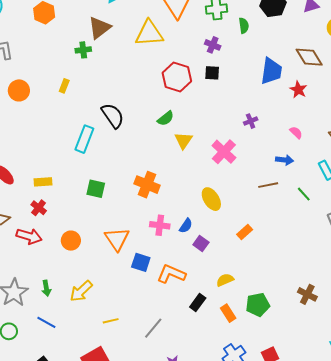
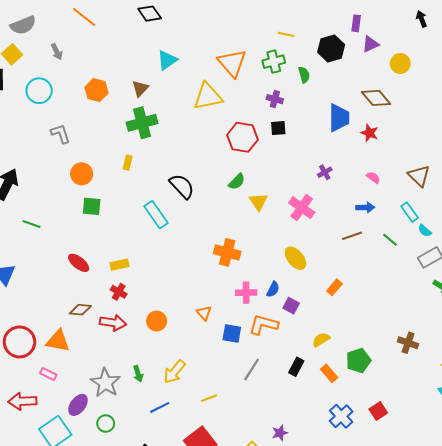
brown triangle: (99, 28) -> (140, 88), moved, size x0.7
green cross: (83, 50) -> (142, 123), size x1.8
cyan rectangle: (84, 139) -> (156, 215), turned -48
green square: (96, 189) -> (92, 206), moved
orange triangle: (117, 239) -> (204, 313), size x0.6
orange L-shape: (171, 274) -> (263, 325), moved
blue line: (46, 322) -> (160, 407), moved, turned -48
gray line: (153, 328) -> (252, 369), moved

